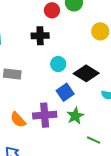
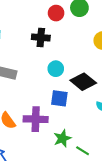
blue square: (65, 92) -> (59, 98), turned 36
green star: (75, 116) -> (62, 138), moved

